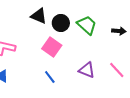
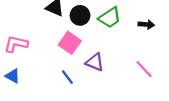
green trapezoid: (87, 25) -> (110, 18), turned 105
purple triangle: (87, 70) -> (95, 62), moved

